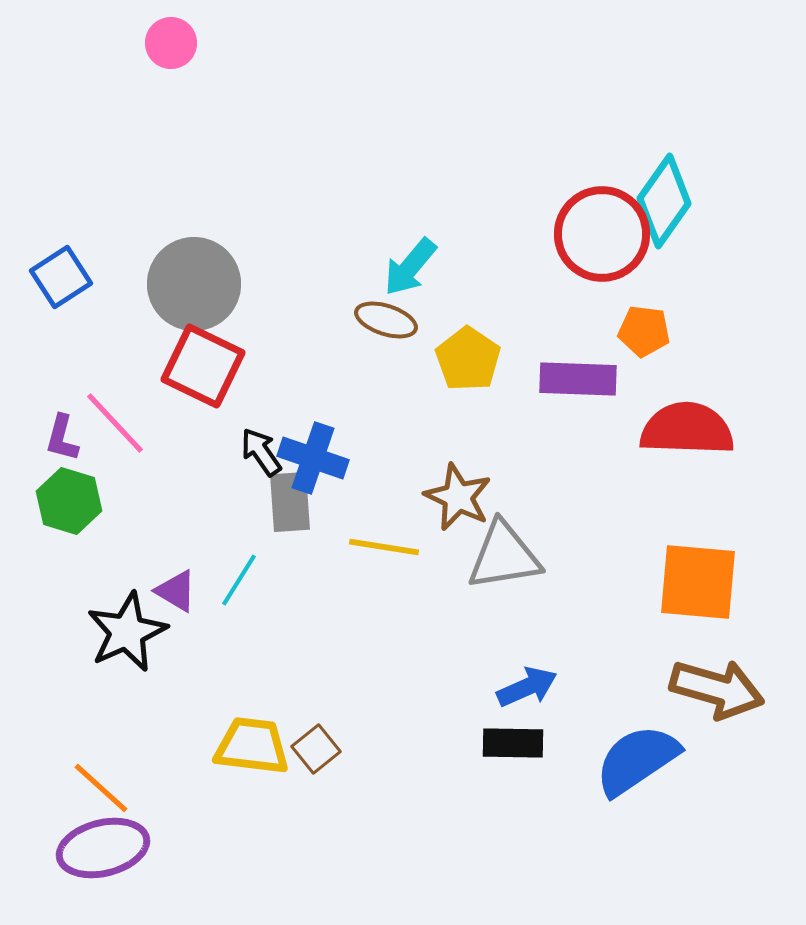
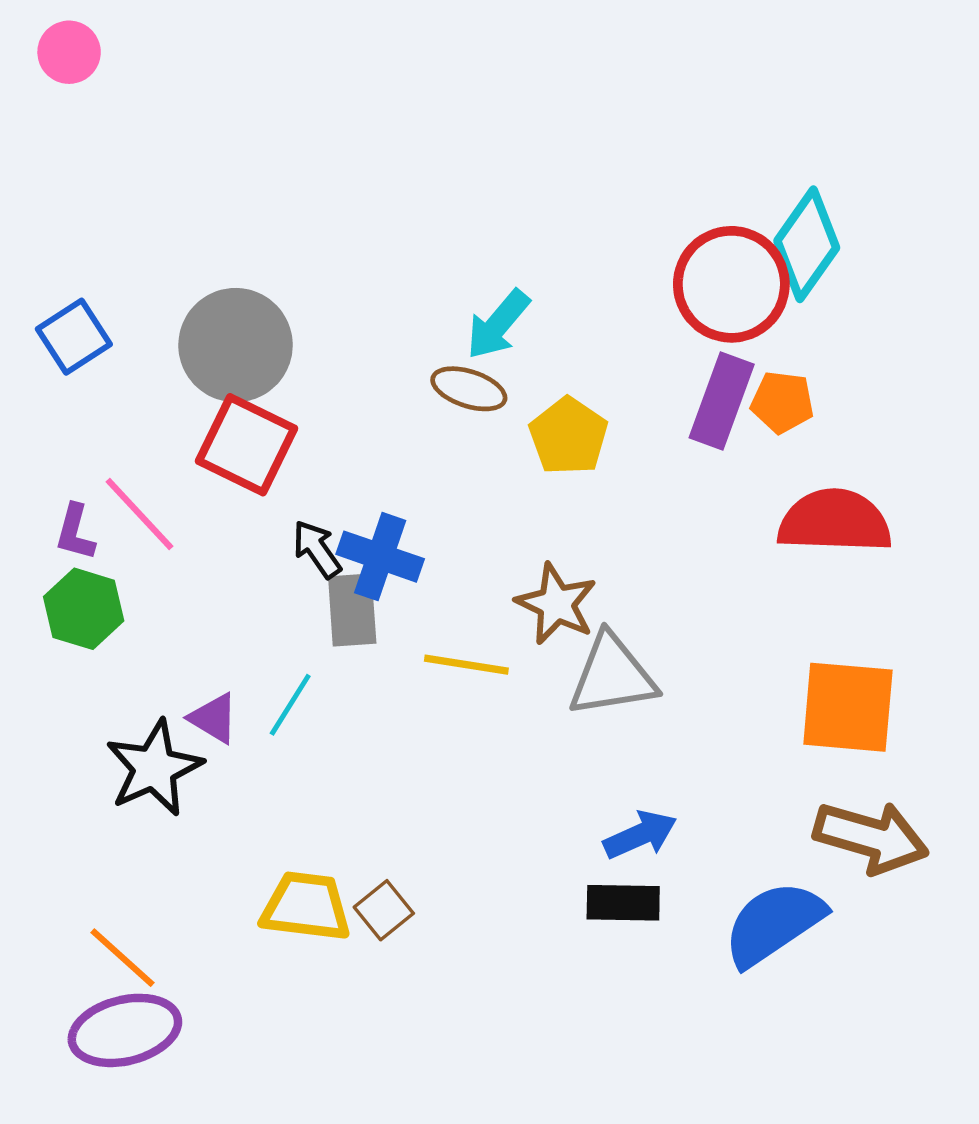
pink circle: (171, 43) -> (69, 52), moved
purple rectangle: (578, 379) -> (722, 401), moved, turned -72

